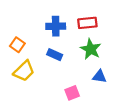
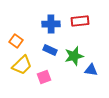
green star: (91, 49) -> (74, 56), moved, turned 30
pink square: (72, 93) -> (44, 77), moved

